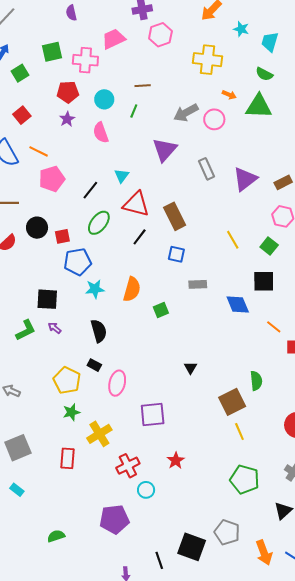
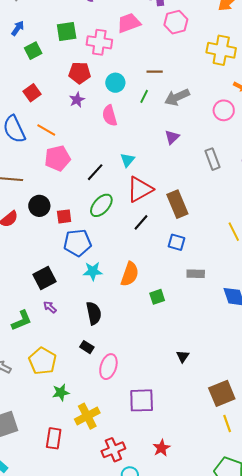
gray arrow: (186, 113) -> (177, 97), moved
purple triangle: (165, 150) -> (172, 137), size x0.6
red triangle: (136, 204) -> (140, 189), turned -48
black square: (47, 299) -> (45, 278), turned -35
green L-shape: (26, 330) -> (22, 320), moved
yellow pentagon: (67, 380) -> (43, 361), moved

